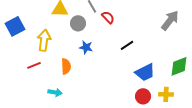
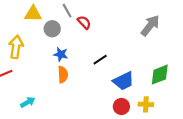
black line: (127, 45) -> (100, 60), moved
orange semicircle: (66, 66) -> (63, 75), moved
cyan arrow: (55, 92) -> (28, 102), turned -40

